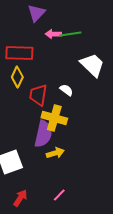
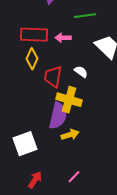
pink arrow: (53, 34) -> (63, 38), moved

